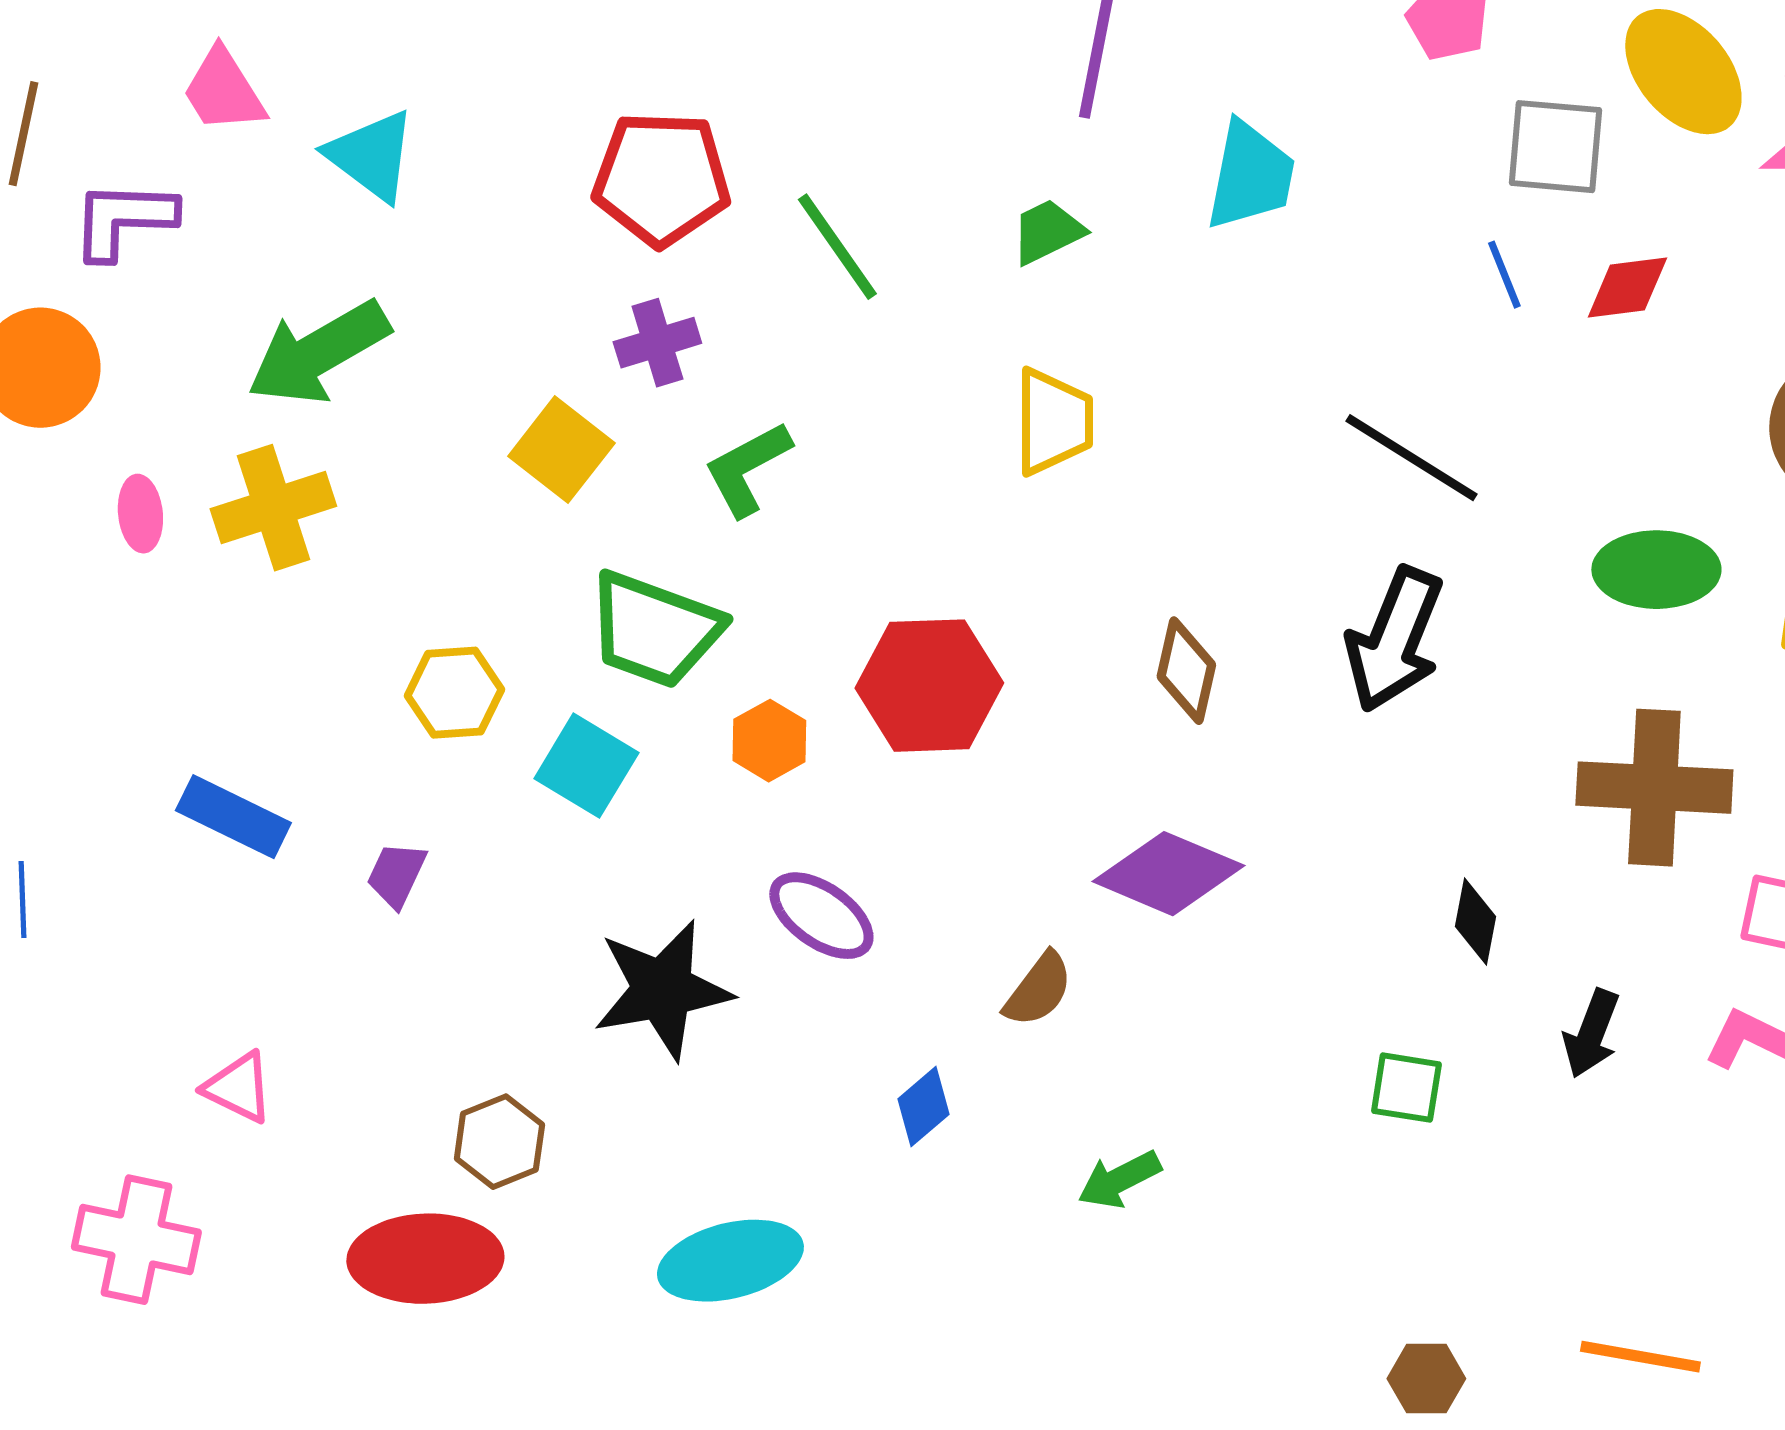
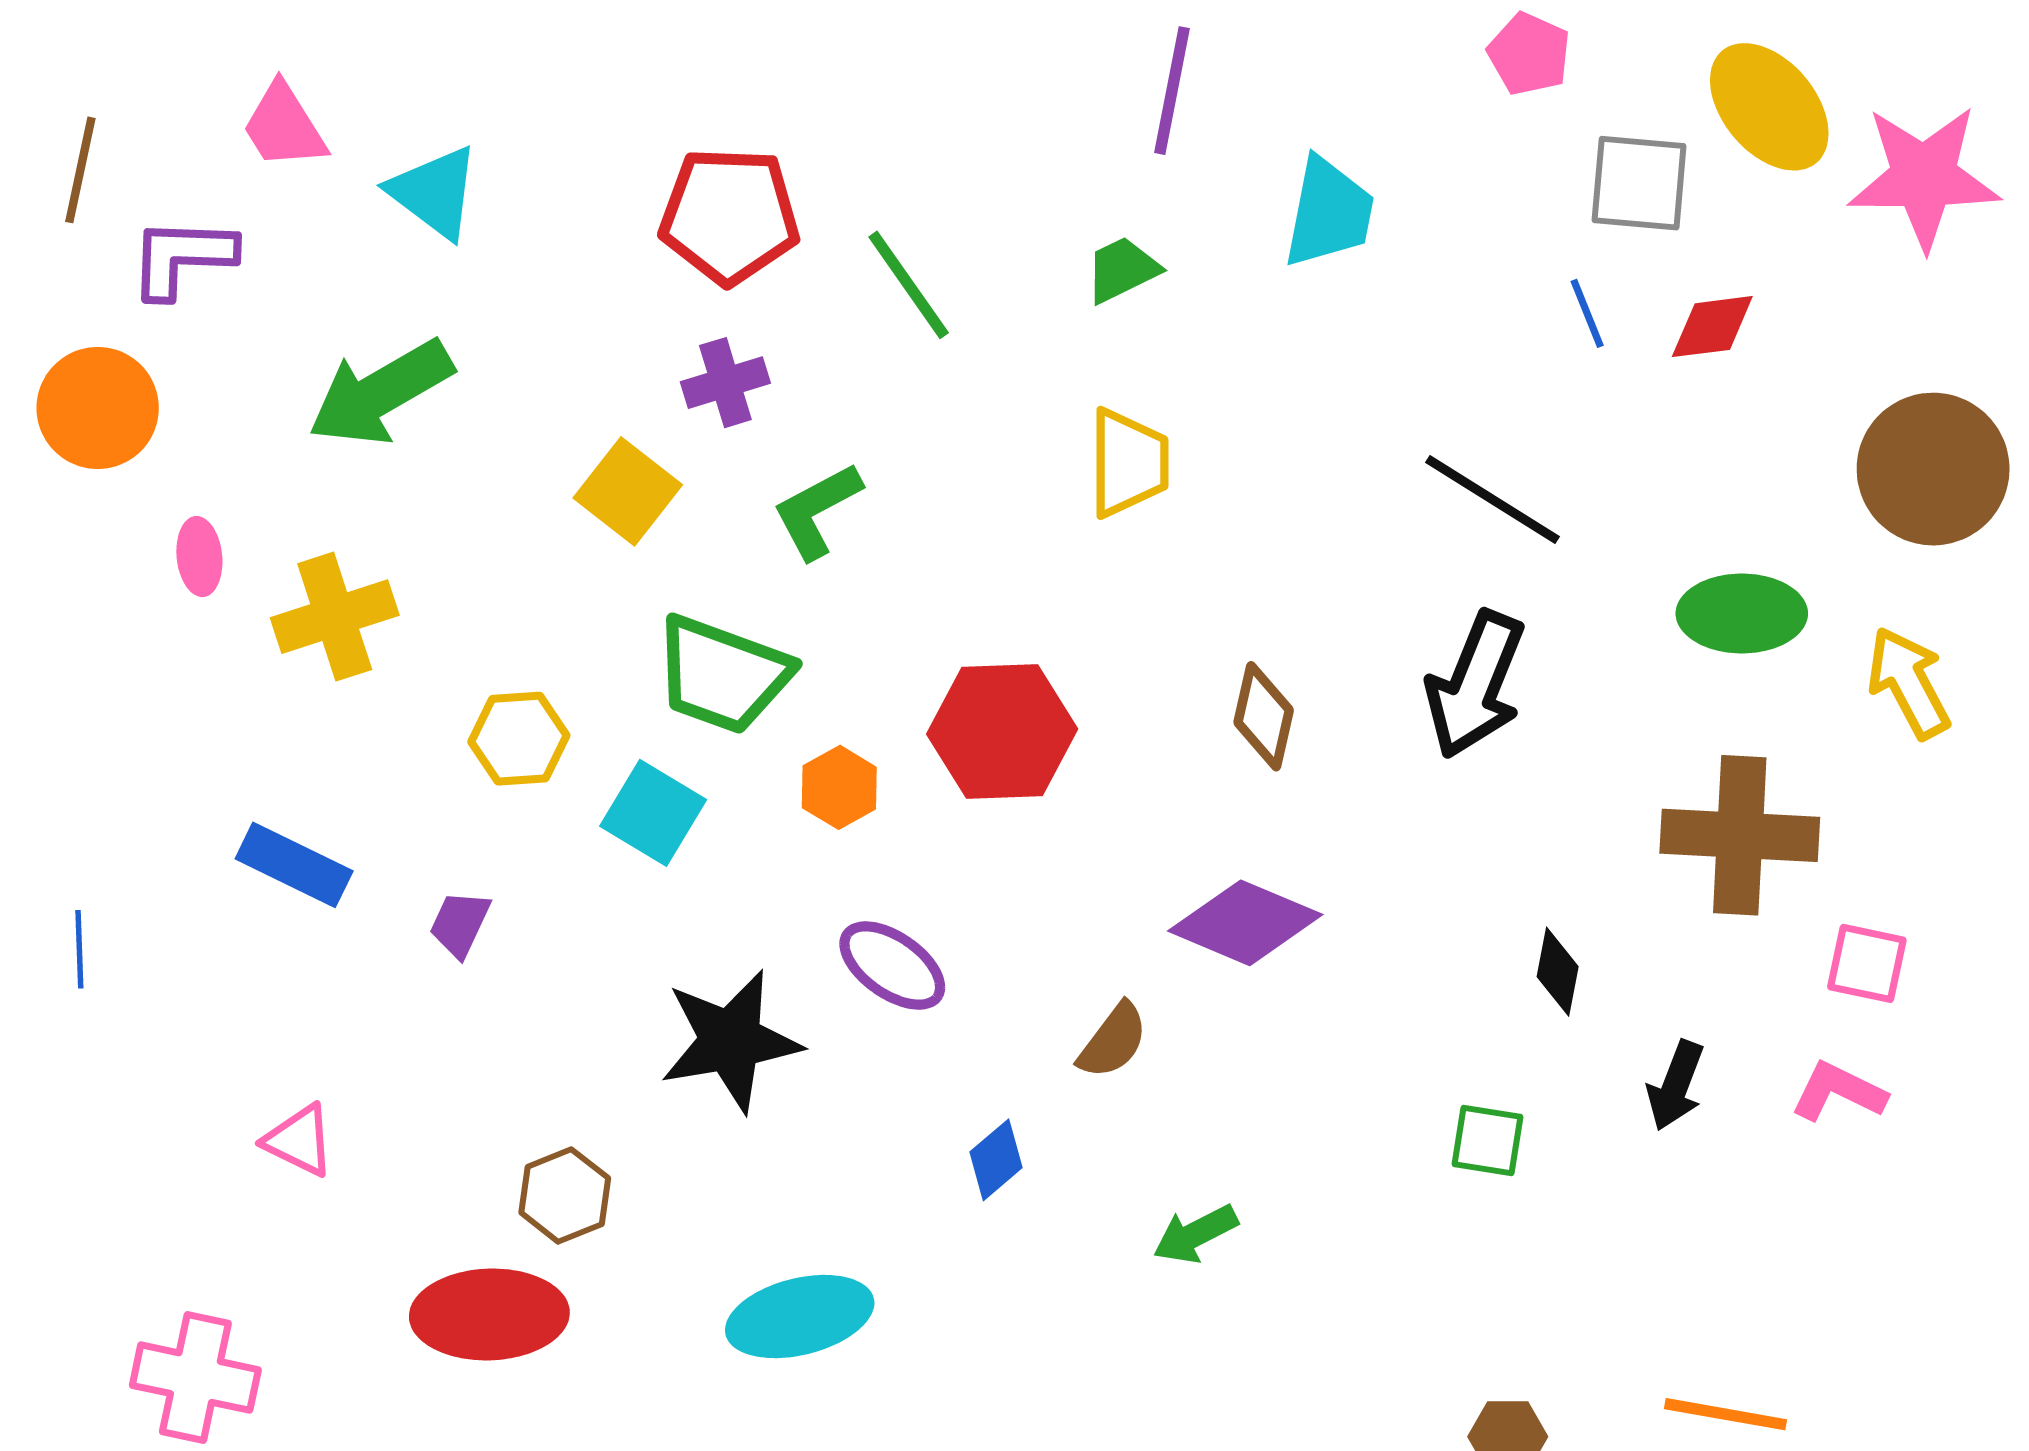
yellow cross: (273, 508) -> (335, 617), moved
pink cross: (136, 1240) -> (195, 1378), moved

